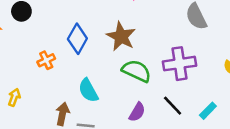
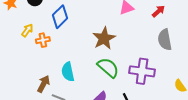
blue diamond: (77, 39) -> (60, 17), moved
yellow arrow: (14, 97) -> (27, 30), moved

